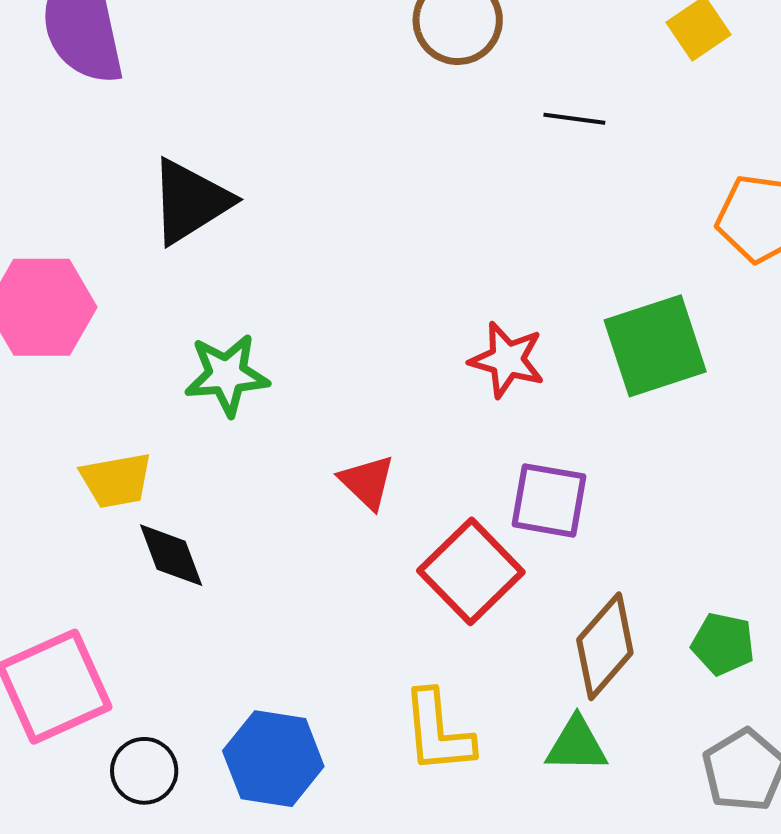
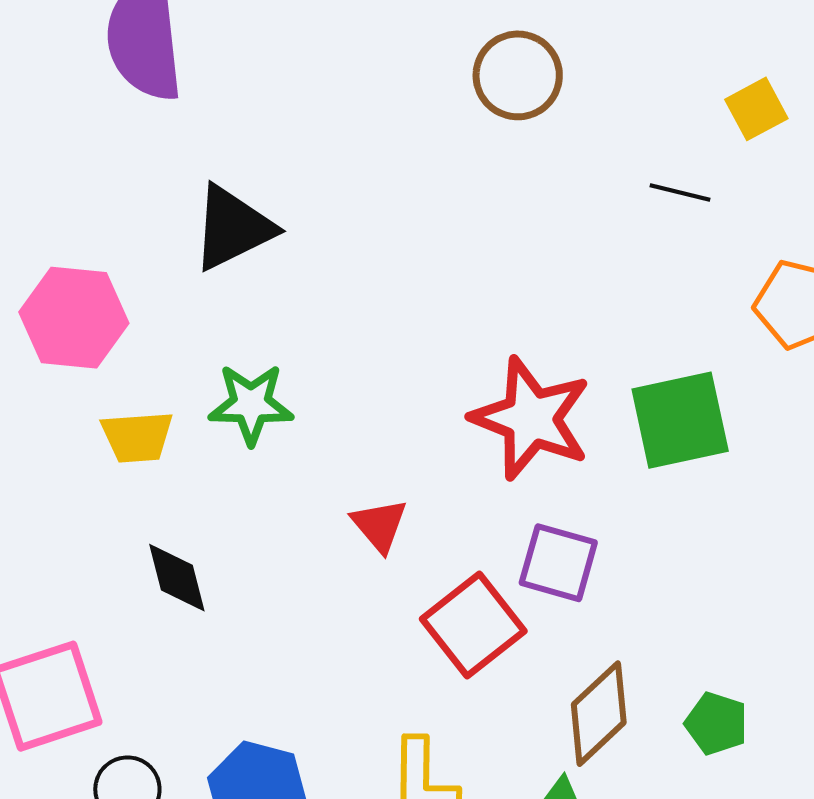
black line: (574, 119) -> (680, 192), moved
red star: (507, 360) -> (531, 418), size x1.6
yellow trapezoid: (116, 480) -> (137, 437), moved

